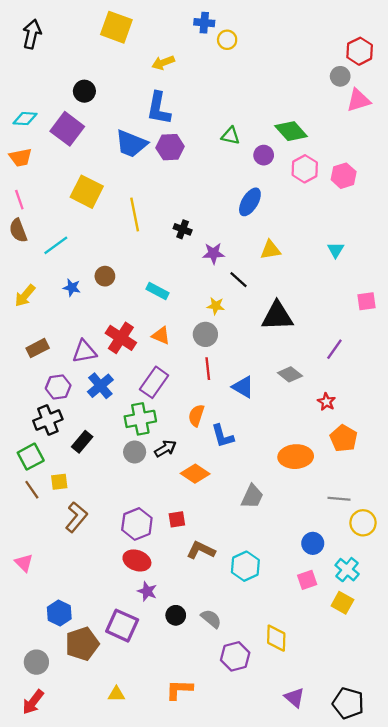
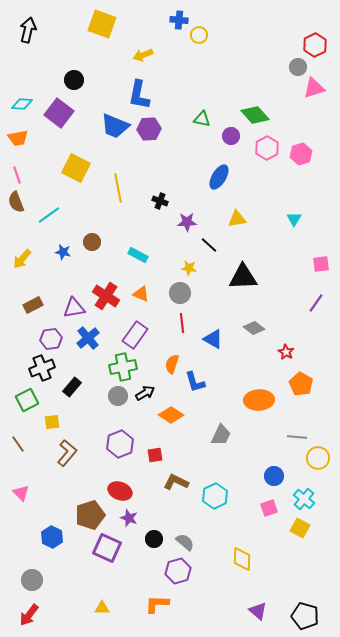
purple line: (334, 349) -> (316, 303), moved
brown line: (32, 490) -> (18, 444), moved
purple hexagon: (137, 524) -> (120, 444), moved
brown pentagon: (82, 644) -> (90, 515), moved
purple hexagon: (235, 656) -> (178, 571), moved

